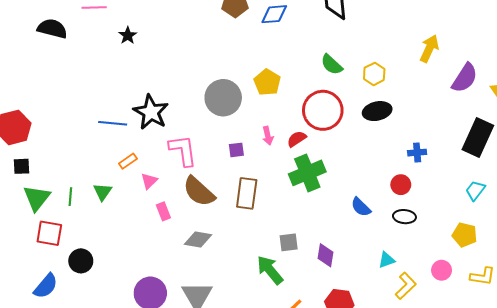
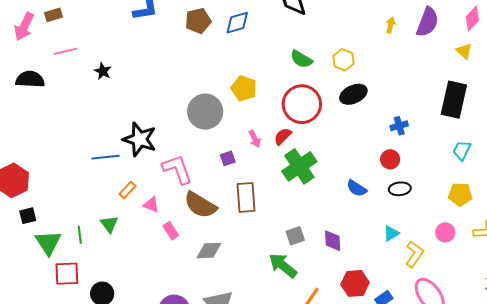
yellow arrow: (429, 49) -> (391, 25), size x0.6
purple semicircle: (465, 78) -> (427, 22), moved
pink triangle: (149, 181) -> (151, 205), turned -42

